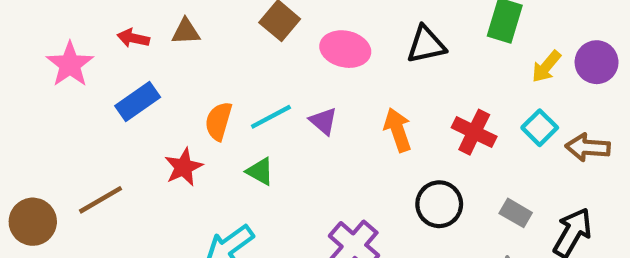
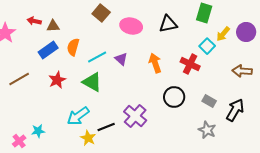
brown triangle: (186, 32) -> (53, 26), moved
blue rectangle: (138, 102) -> (48, 50), moved
orange semicircle: (219, 121) -> (73, 47), moved
cyan square: (540, 128) -> (207, 46), moved
green triangle: (260, 171) -> (92, 82), size x1.5
brown line: (101, 200) -> (19, 79), moved

